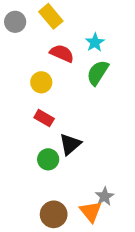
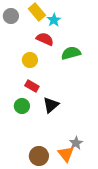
cyan star: (95, 42) -> (54, 20), moved
green semicircle: (98, 73) -> (71, 53), turned 42
green circle: (48, 159) -> (22, 106), moved

